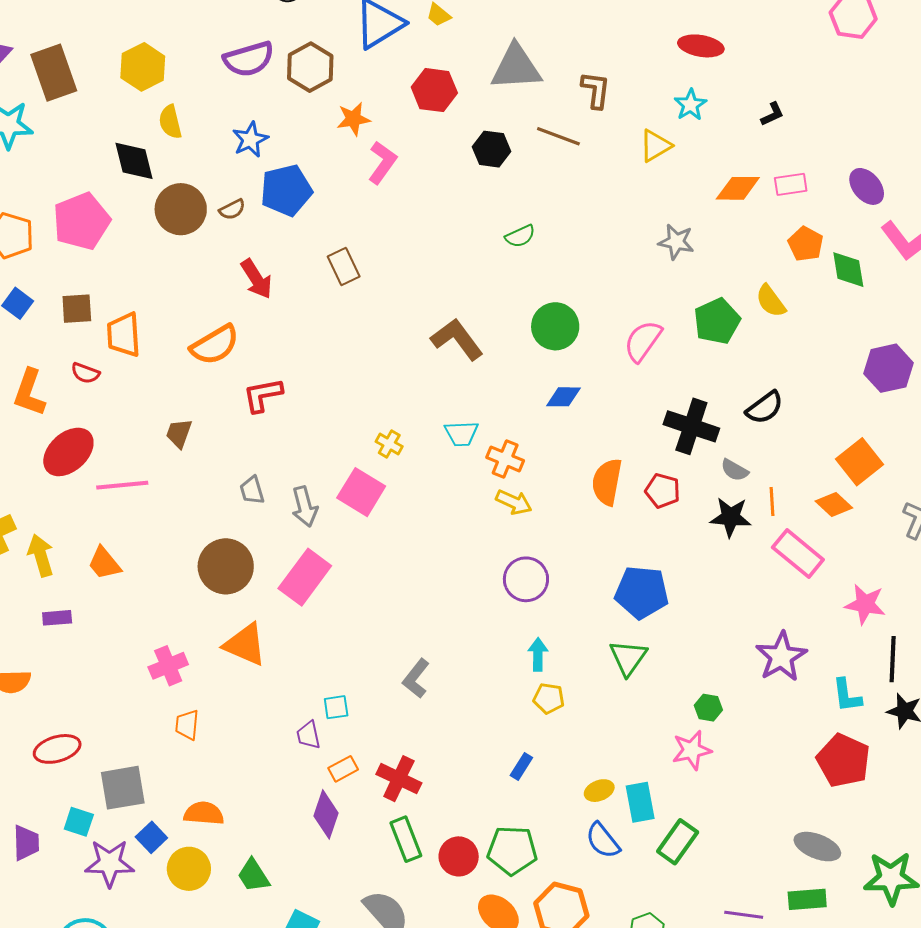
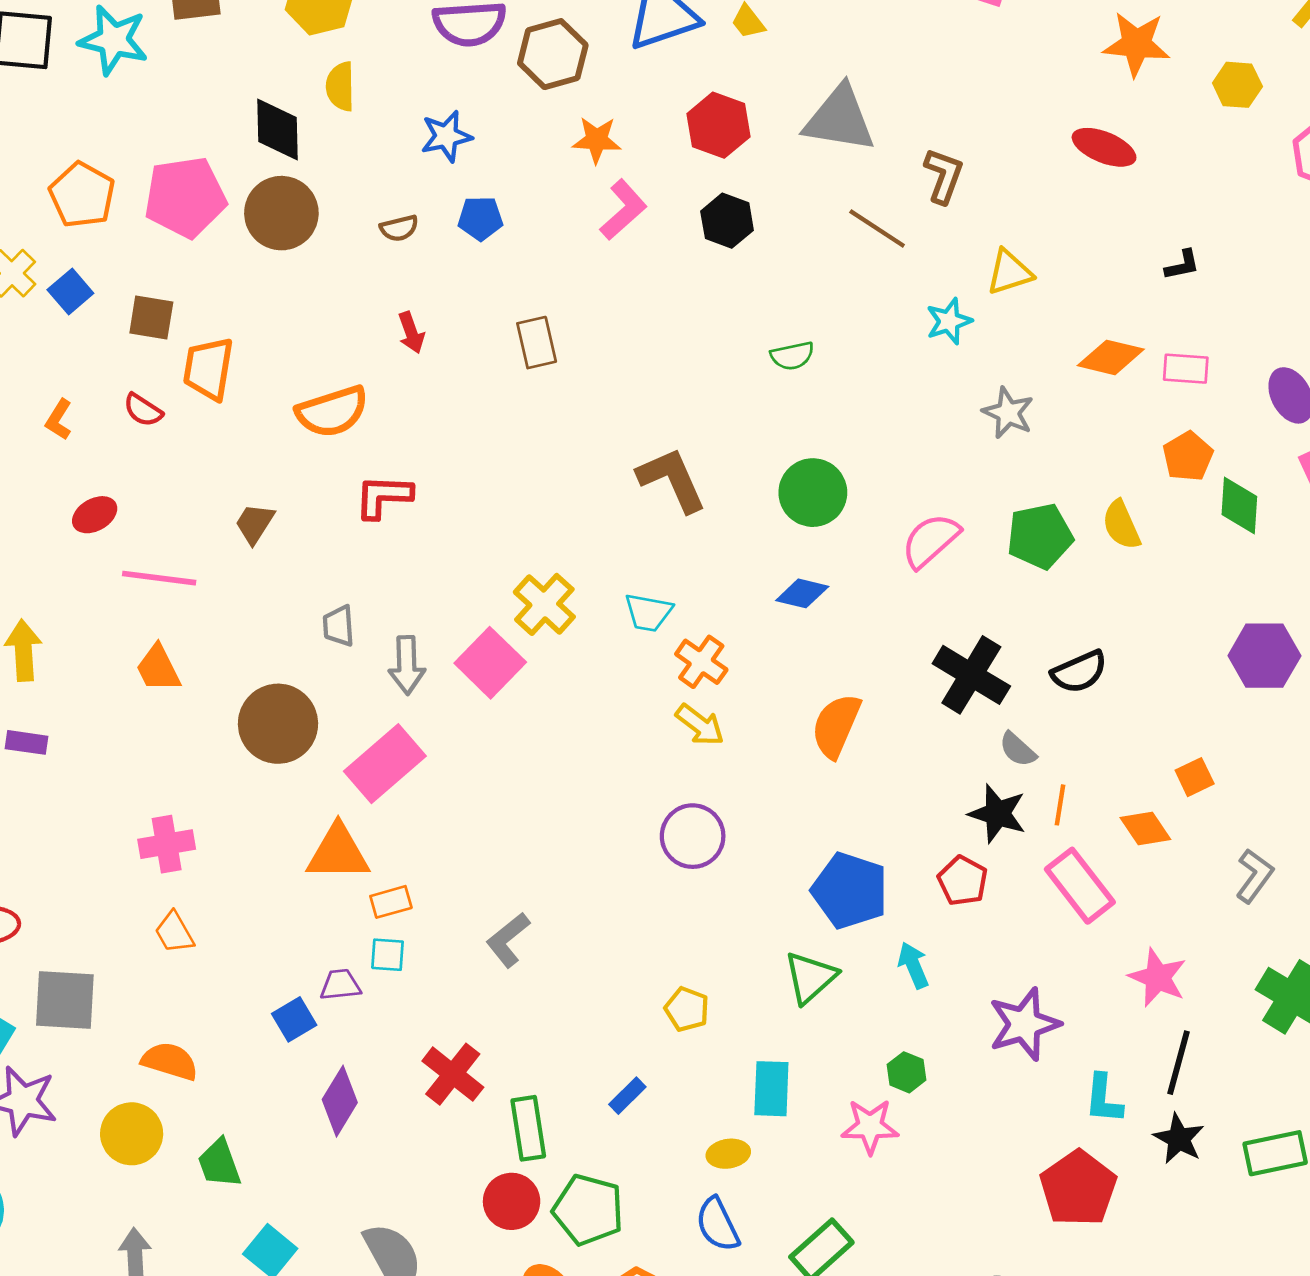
cyan star: (690, 105) -> (949, 321), moved
black hexagon: (492, 149) -> (727, 221), moved
blue pentagon: (286, 190) -> (480, 218), size x0.6
brown circle: (181, 209) -> (281, 213), moved
red arrow: (256, 279) -> (411, 333), size x0.7
orange L-shape: (29, 393) -> (59, 420), size x0.6
yellow cross: (389, 444) -> (544, 604), size x1.6
red ellipse: (68, 452) -> (95, 515), size x0.6
orange square: (860, 462) -> (1195, 777), size x0.6
red pentagon: (663, 491) -> (963, 881), moved
orange trapezoid: (104, 563) -> (158, 668), moved
orange triangle: (245, 645) -> (338, 853), moved, turned -36
cyan arrow: (538, 654) -> (913, 965), moved, turned -36
orange trapezoid: (187, 725) -> (174, 932), turned -48
purple trapezoid: (308, 735) -> (340, 985), turned 84
orange rectangle: (343, 769) -> (391, 902), moved
cyan rectangle: (640, 802) -> (771, 1089), moved
blue square: (151, 837) -> (294, 1019), moved
green rectangle: (406, 839) -> (528, 1128), moved

